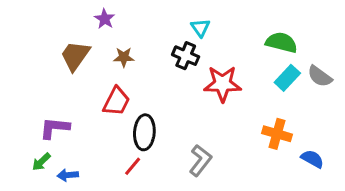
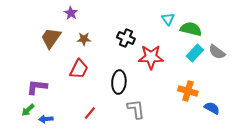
cyan triangle: (200, 28) -> (168, 19), moved
black ellipse: (144, 132) -> (119, 82), moved
gray L-shape: (200, 160) -> (136, 109), turned -45

